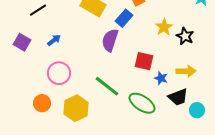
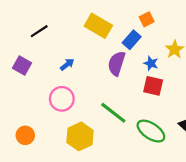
blue arrow: (54, 40) -> (67, 64), moved
blue star: (161, 78) -> (151, 63), moved
orange circle: (42, 103) -> (25, 135), moved

